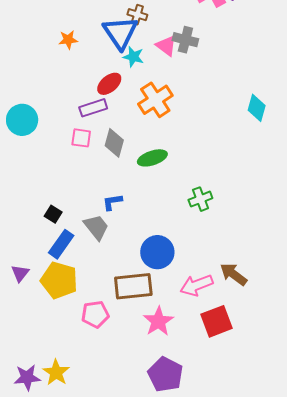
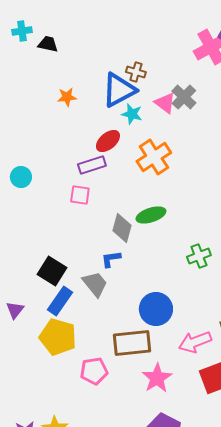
blue triangle: (120, 33) -> (119, 90), turned 36
gray cross: (185, 40) -> (184, 97), turned 30
cyan circle: (22, 120) -> (21, 177), size x0.7
gray diamond: (114, 143) -> (122, 228), moved
black square: (53, 214) -> (52, 271), size x1.6
purple triangle: (20, 273) -> (15, 310), moved

